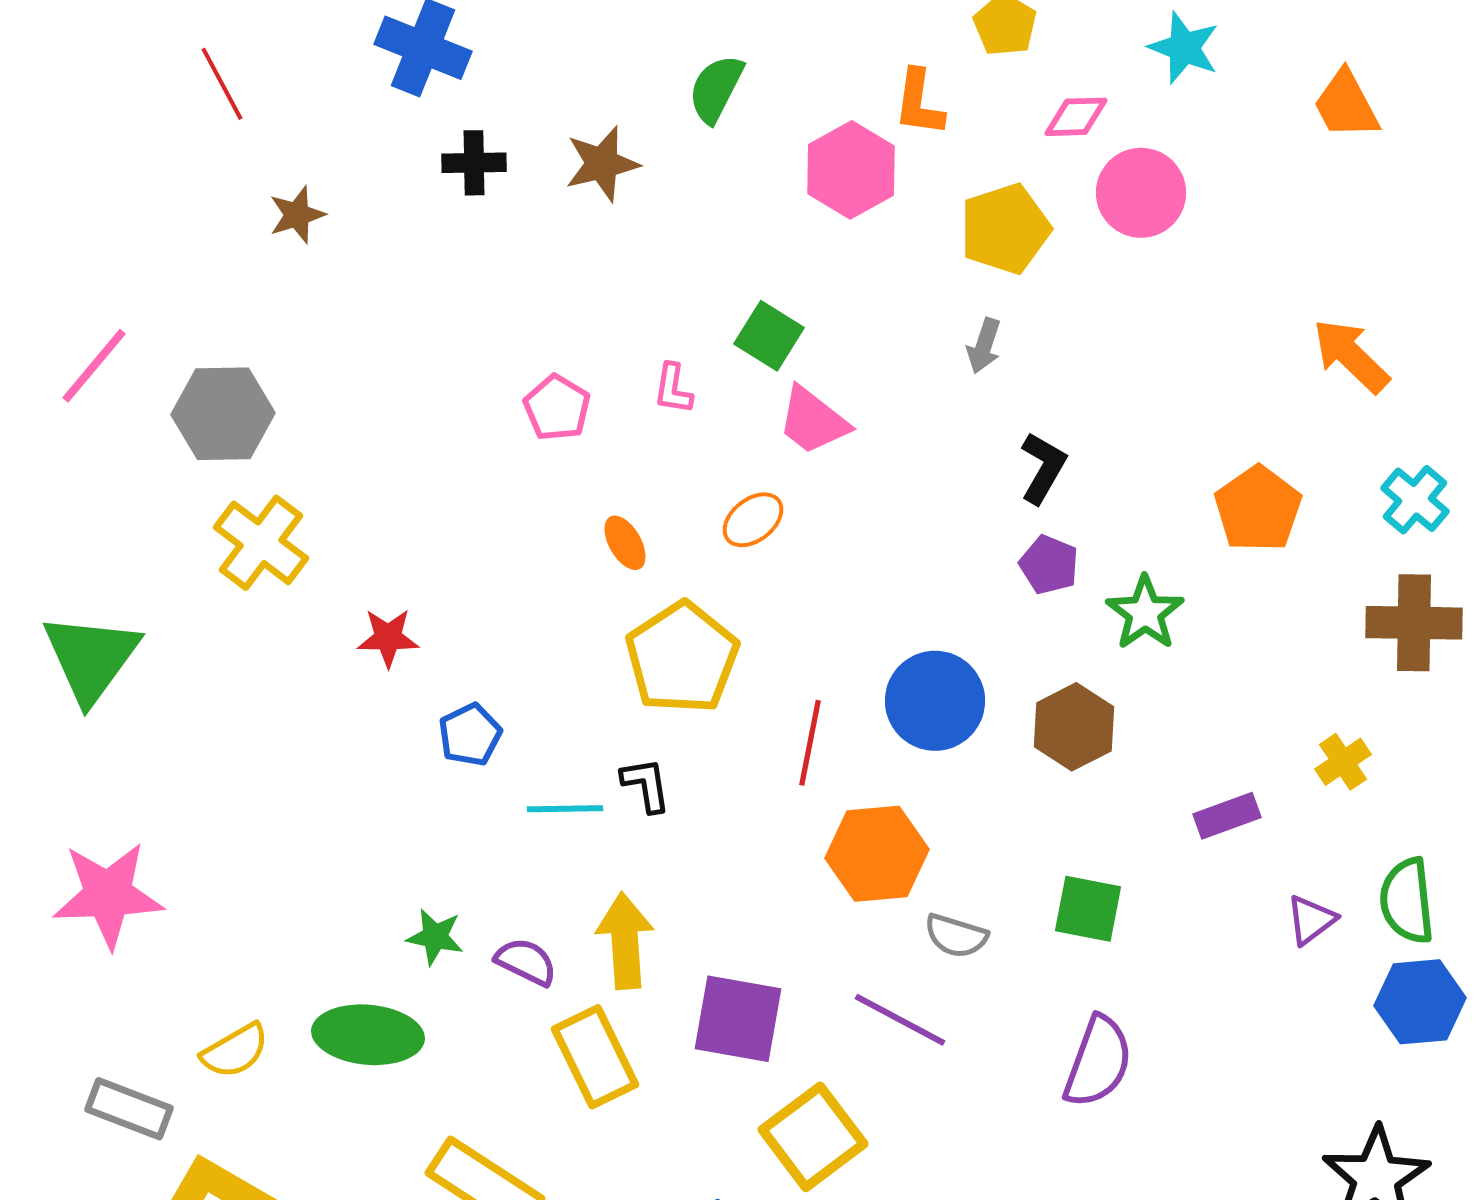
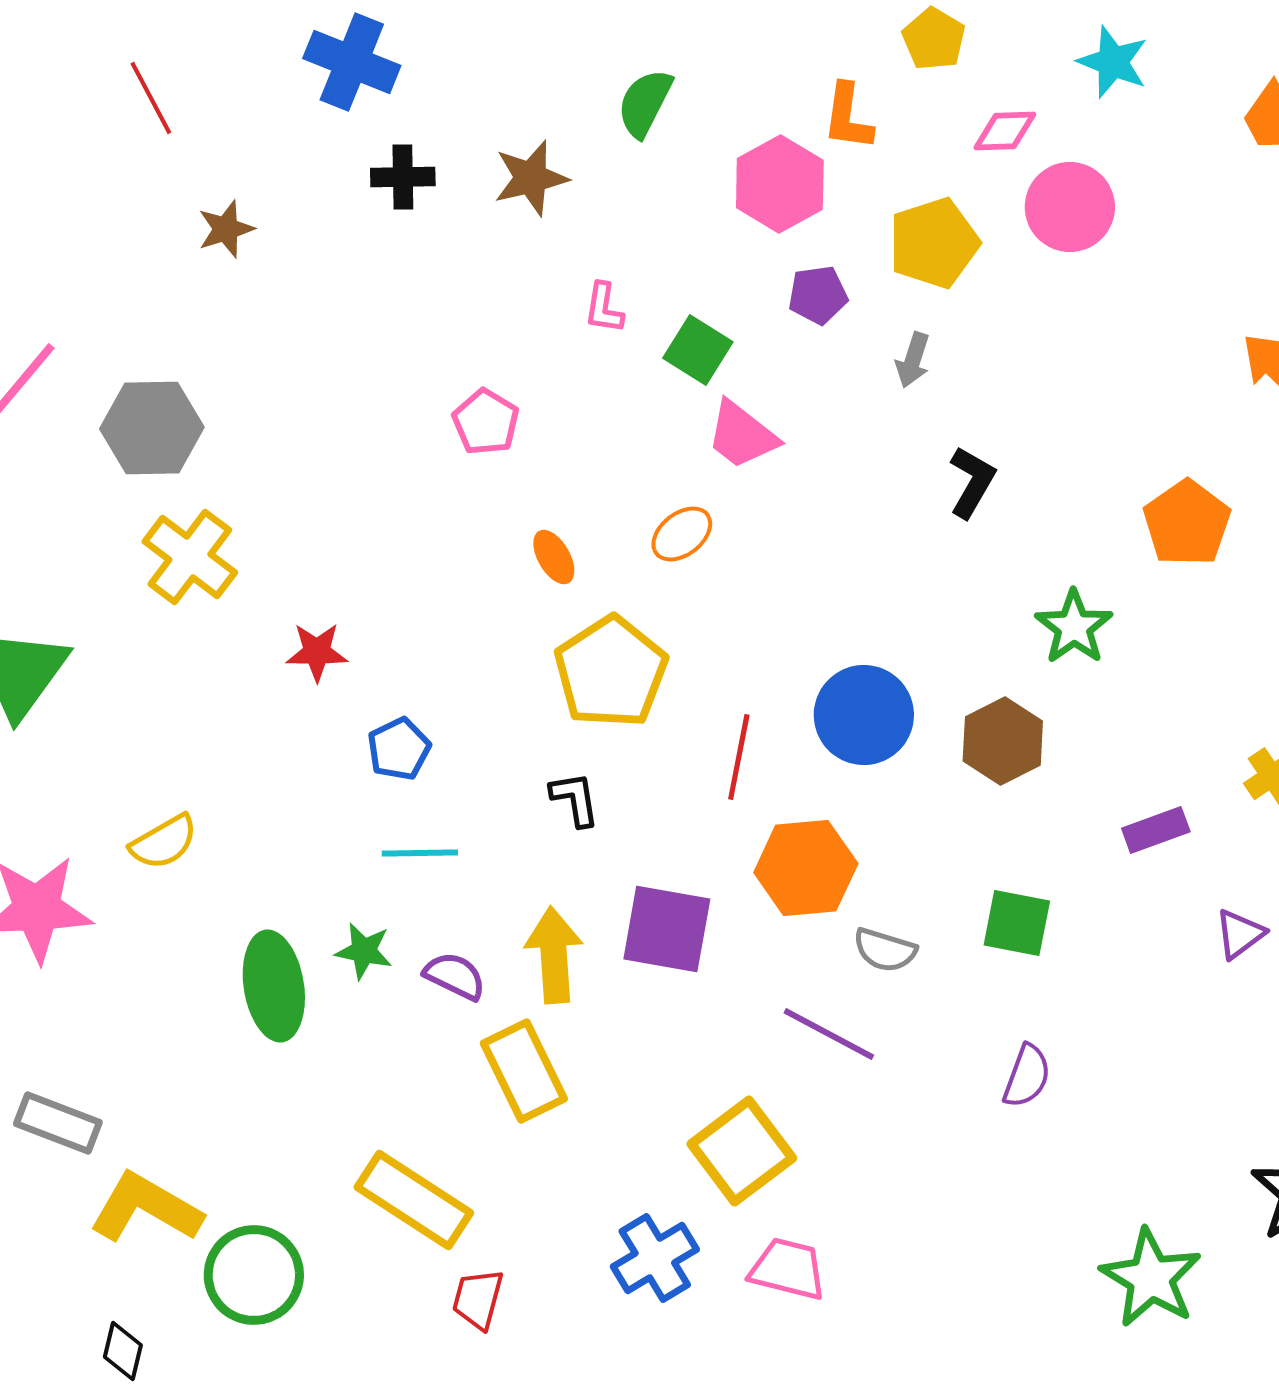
pink L-shape: (673, 389) -> (604, 308), moved
purple pentagon: (1049, 565) -> (818, 295), moved, turned -30
cyan line: (565, 809) -> (420, 853), moved
purple square: (738, 1019) -> (667, 929), moved
green ellipse: (368, 1035) -> (274, 986), moved, turned 76
yellow semicircle: (235, 1051) -> (164, 842), moved
purple semicircle: (1098, 1062) -> (1027, 1076), size x0.7

